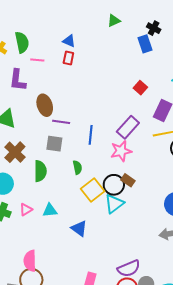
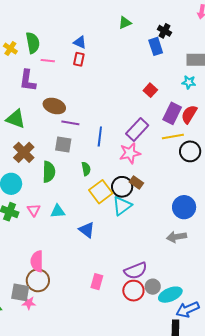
brown ellipse: (45, 105) -> (54, 106), turned -55
pink triangle: (26, 210) -> (34, 210), turned -32

